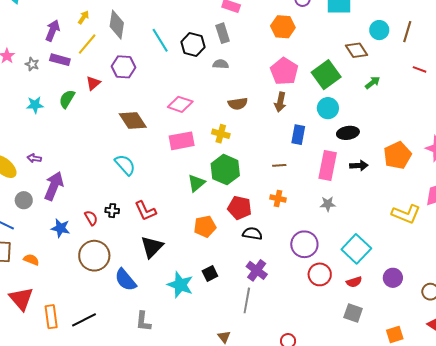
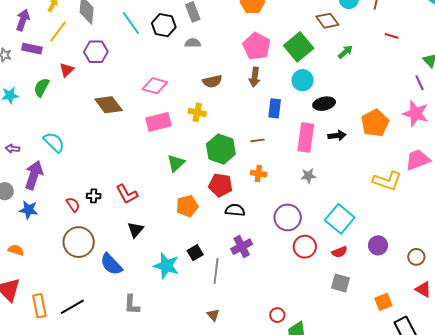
cyan semicircle: (125, 165) -> (54, 142), moved
green hexagon: (225, 170) -> (221, 149), moved
blue star: (60, 228) -> (29, 210), moved
black triangle: (152, 247) -> (136, 230), size x0.7
purple cross: (257, 270) -> (242, 247), turned 30
gray line: (247, 300) -> (216, 271), moved

